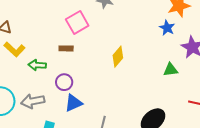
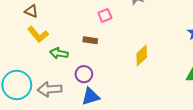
pink square: (77, 22) -> (105, 15), size x0.6

